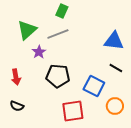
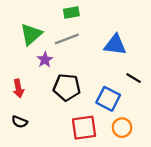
green rectangle: (62, 11) -> (71, 12), turned 56
blue triangle: (114, 41) -> (115, 45), moved
orange circle: (115, 106) -> (122, 128), moved

